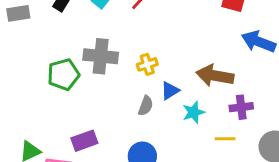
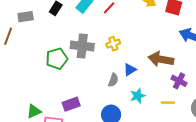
yellow cross: (147, 64) -> (113, 44), moved
purple cross: (241, 107) -> (179, 81), turned 35
cyan star: (194, 112) -> (138, 96), moved

